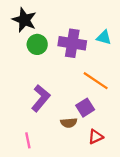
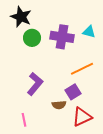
orange line: (96, 81) -> (82, 69), turned -60
red triangle: (96, 137) -> (82, 117), size x1.5

